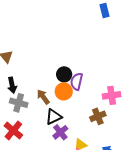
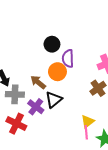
black circle: (64, 74) -> (52, 44), moved
purple cross: (60, 132) -> (36, 107), moved

